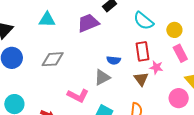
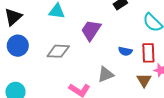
purple trapezoid: (88, 23) -> (91, 30), moved, turned -40
blue semicircle: (114, 60) -> (125, 51), moved

